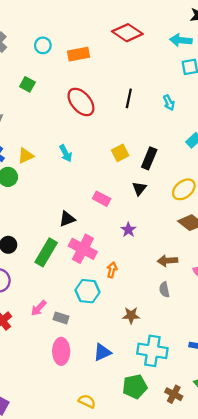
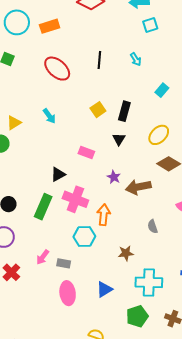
cyan circle: (43, 45) -> (17, 22), size x1.6
brown arrow: (168, 261) -> (138, 187), moved, size x1.4
orange arrow: (112, 270) -> (104, 215), size x1.5

